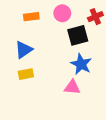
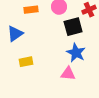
blue triangle: (24, 50) -> (15, 34), moved

